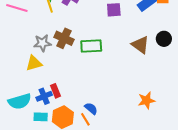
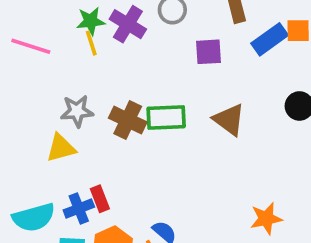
brown cross: (64, 38) -> (128, 120), moved
brown triangle: (140, 45) -> (229, 120), moved

